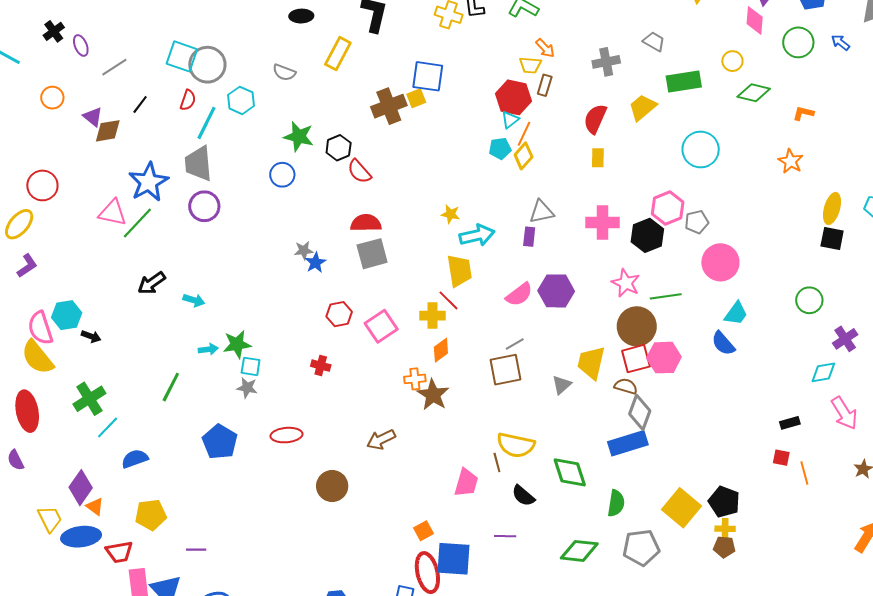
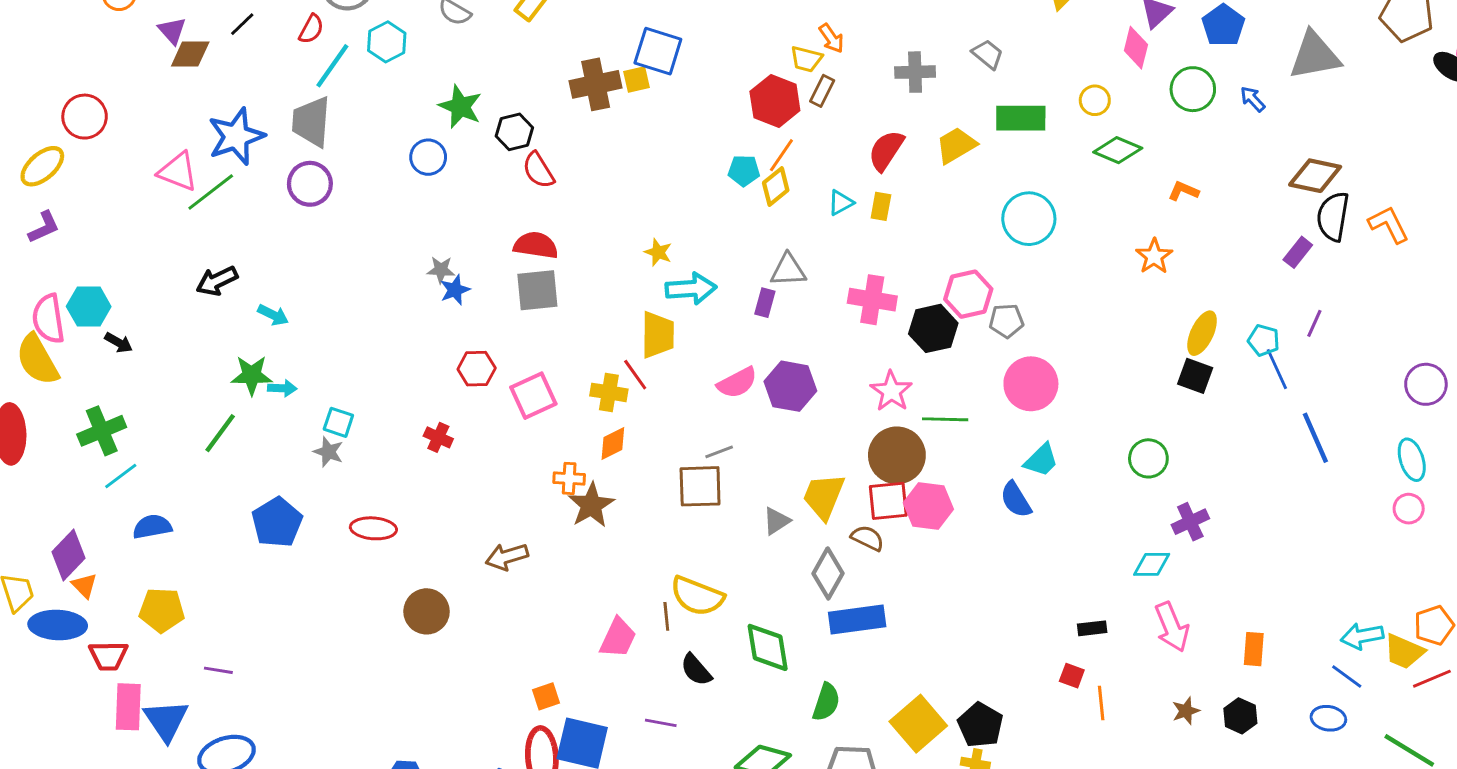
cyan triangle: (510, 120) -> (841, 203), moved
green star: (237, 344) -> (252, 375), moved
gray diamond: (640, 412) -> (828, 573), moved

